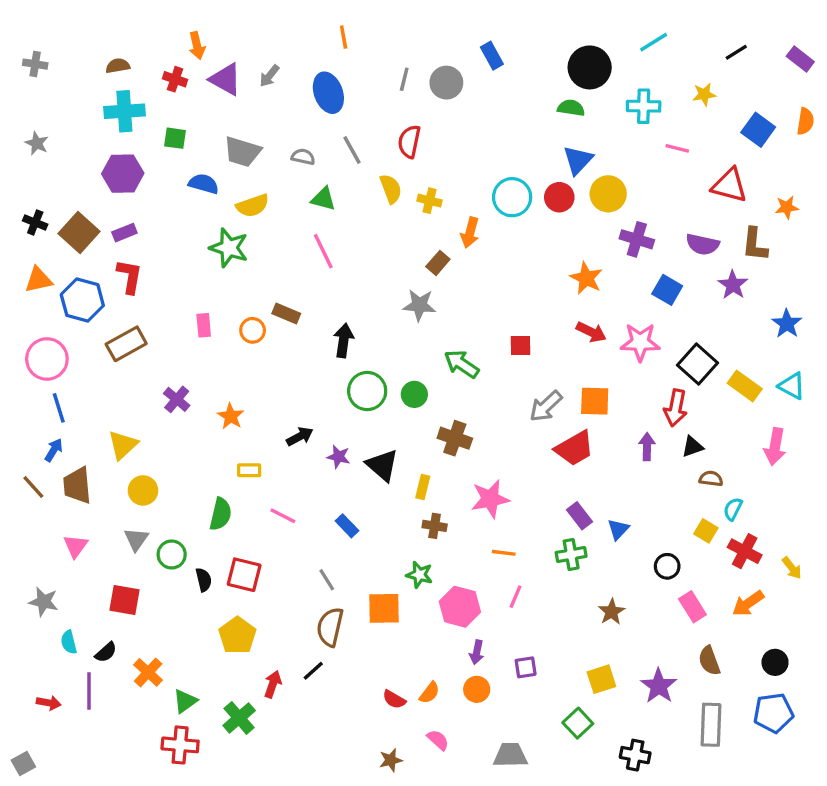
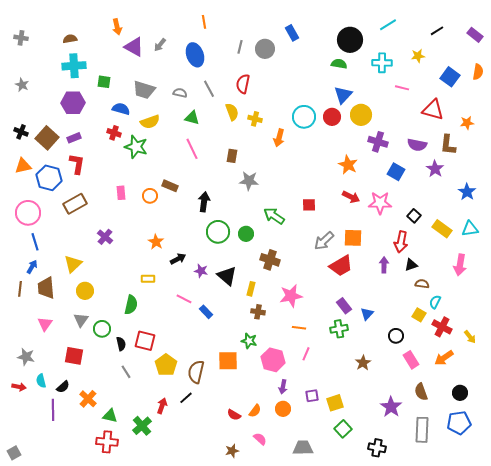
red cross: (175, 79) -> (114, 133), moved
brown rectangle: (438, 263) -> (232, 156), moved, turned -32
black square: (697, 364) -> (414, 216), size x0.6
cyan triangle: (792, 386) -> (470, 229), turned -36
orange star: (231, 416) -> (156, 242), moved
brown line: (33, 487) -> (20, 289), turned 49
pink line: (283, 516) -> (184, 299), moved
gray line: (327, 580) -> (126, 372), moved
yellow pentagon: (237, 635) -> (166, 365), moved
yellow square: (601, 679) -> (335, 403), moved
green triangle: (185, 701) -> (110, 416), turned 49
red arrow: (49, 703) -> (19, 387), moved

